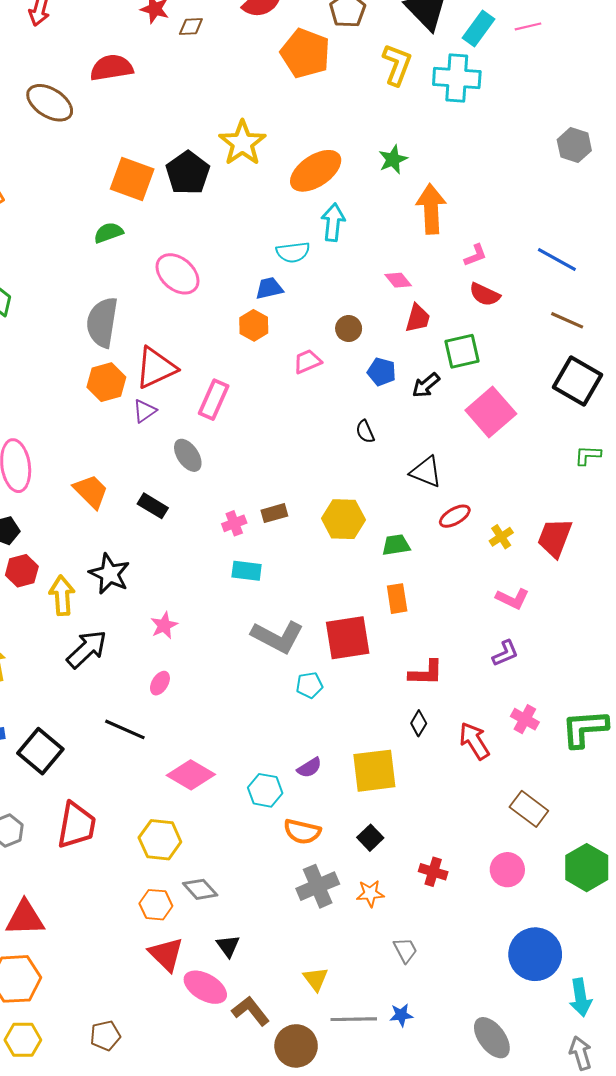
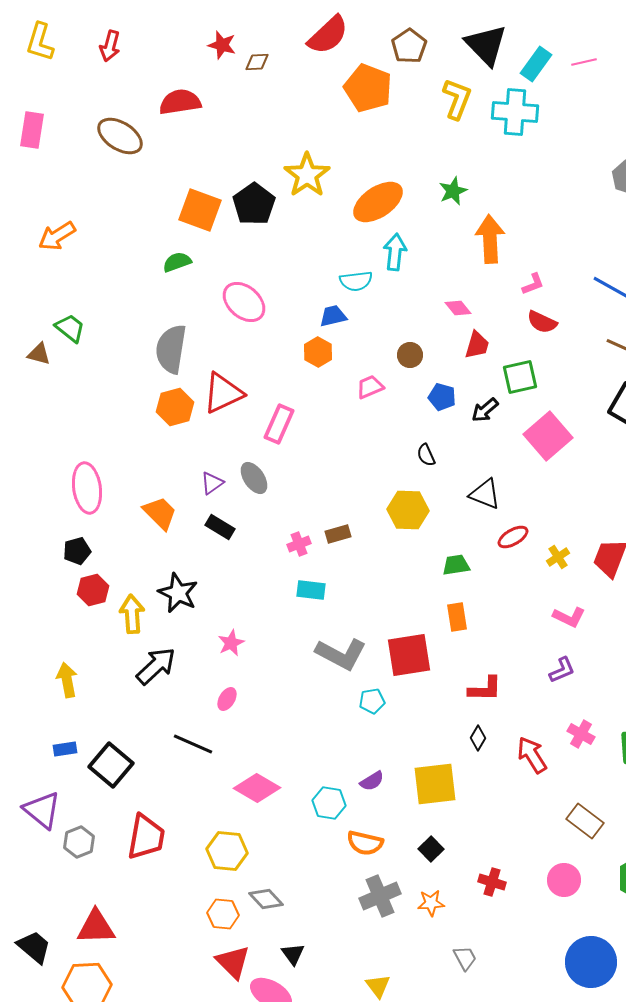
purple triangle: (145, 411) -> (212, 483), moved
yellow hexagon: (343, 519) -> (408, 510), moved

